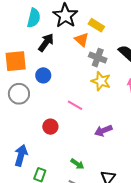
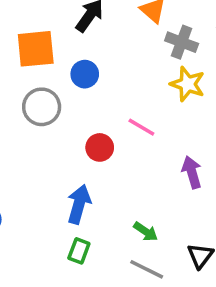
red circle: (50, 127) -> (100, 147), moved
purple arrow: (103, 131) -> (192, 172), turned 96
blue arrow: (21, 155) -> (79, 204), moved

